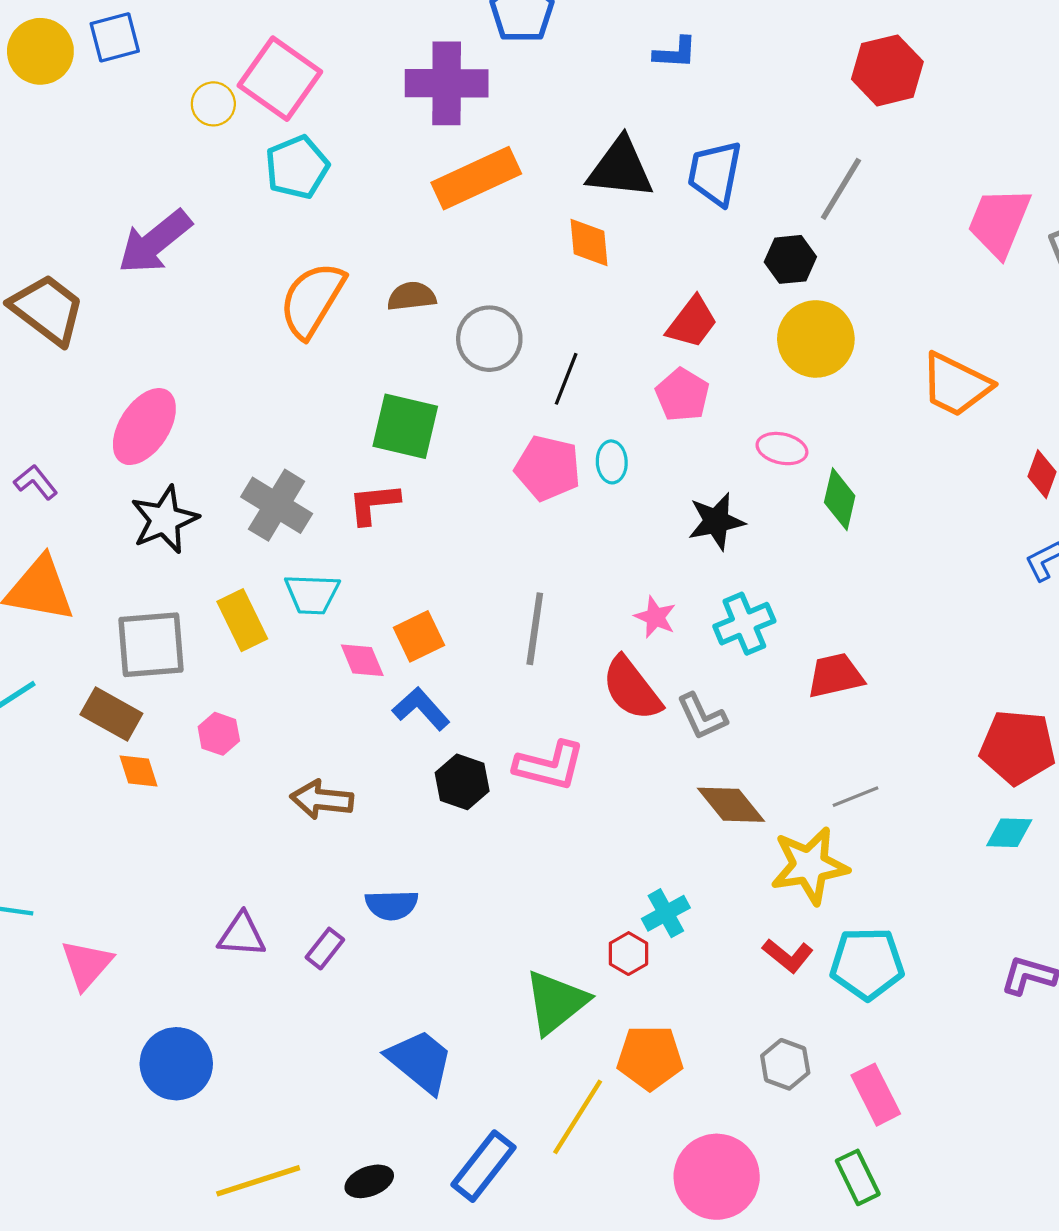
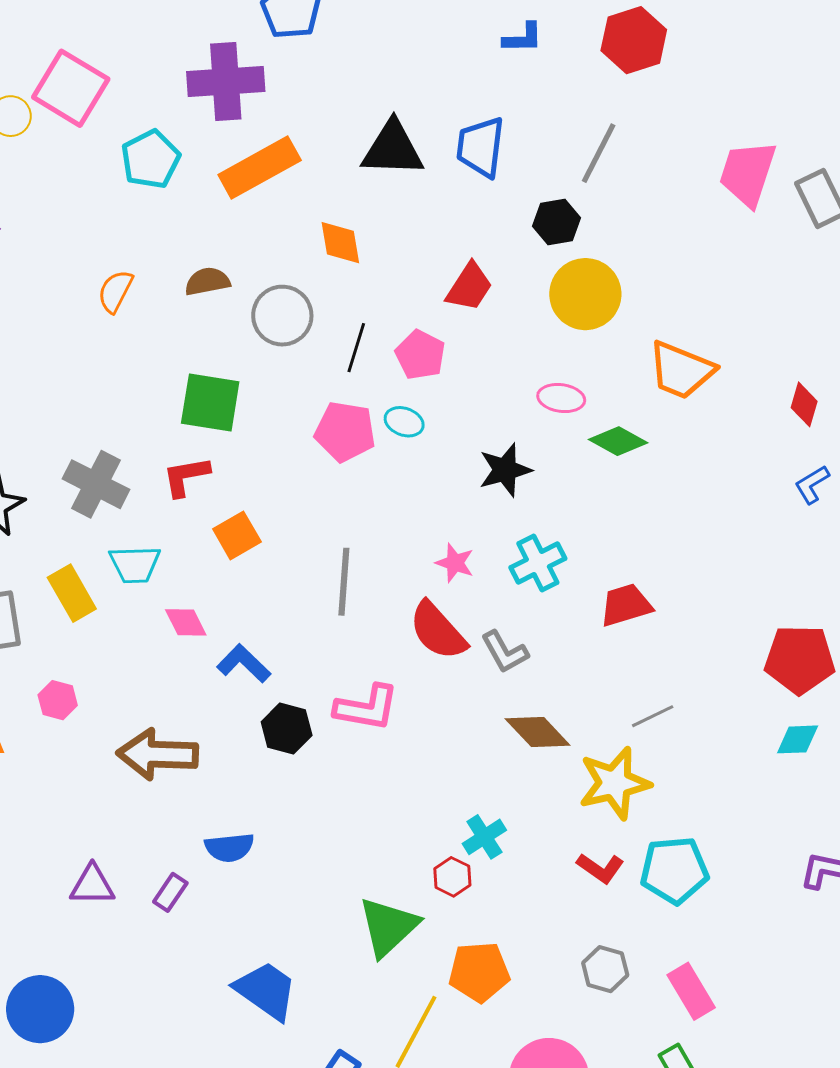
blue L-shape: (675, 53) -> (523, 38), moved
cyan pentagon: (297, 167) -> (151, 159), moved
orange diamond: (589, 243) -> (340, 243), moved
orange semicircle: (312, 300) -> (115, 291), size x0.6
orange trapezoid: (956, 385) -> (681, 370), moved
pink pentagon: (682, 395) -> (420, 355), moved
cyan ellipse: (612, 462) -> (404, 422), turned -63
green diamond: (840, 499) -> (618, 441), turned -70
orange square: (419, 636) -> (237, 535), moved
brown arrow: (322, 800) -> (158, 754), size x1.4

